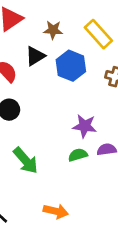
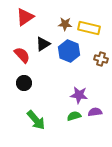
brown star: (53, 30) -> (65, 24), moved
yellow rectangle: (98, 34) -> (89, 28), turned -35

